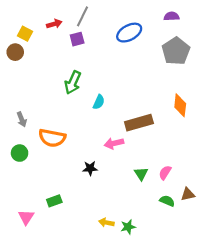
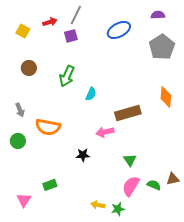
brown circle: (15, 52) -> (29, 68), moved
pink semicircle: (165, 173) -> (131, 186), moved, size x1.5

